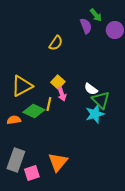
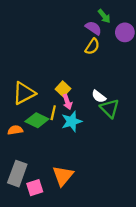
purple semicircle: (86, 26) -> (93, 28), turned -35
yellow semicircle: (56, 43) -> (92, 46), moved
cyan star: (95, 114) -> (72, 121), moved

